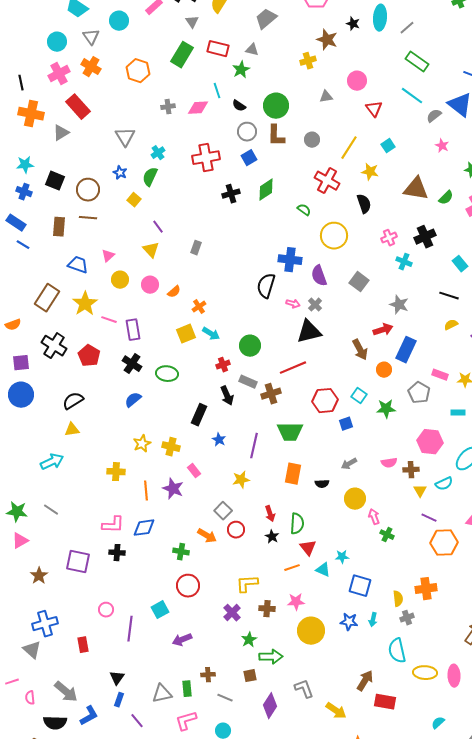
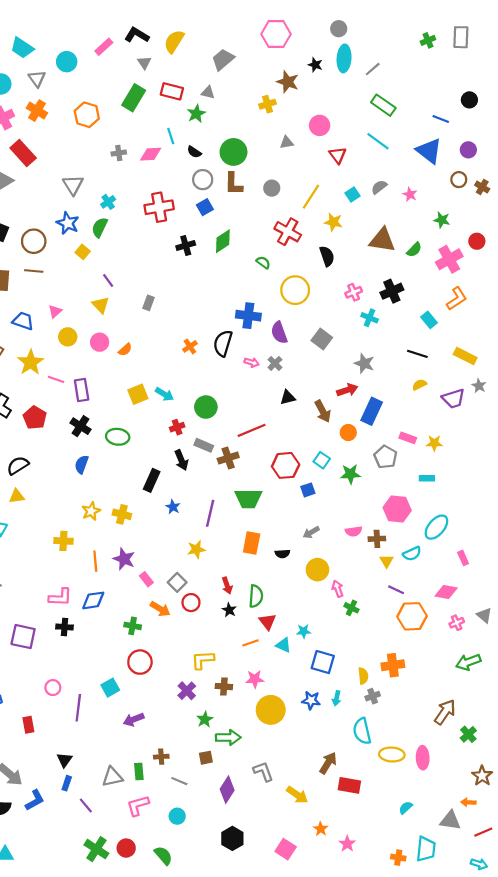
gray semicircle: (434, 116) -> (379, 187), moved
blue star: (120, 173) -> (68, 223), size x1.5
orange cross: (199, 307) -> (190, 346), moved
black triangle: (309, 332) -> (288, 397), moved, size x0.6
blue semicircle: (133, 400) -> (82, 464), turned -30
pink rectangle: (194, 471) -> (146, 579), moved

